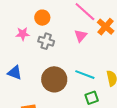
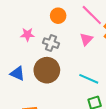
orange circle: (42, 18) -> (58, 16), moved
brown circle: (54, 79) -> (47, 70), moved

